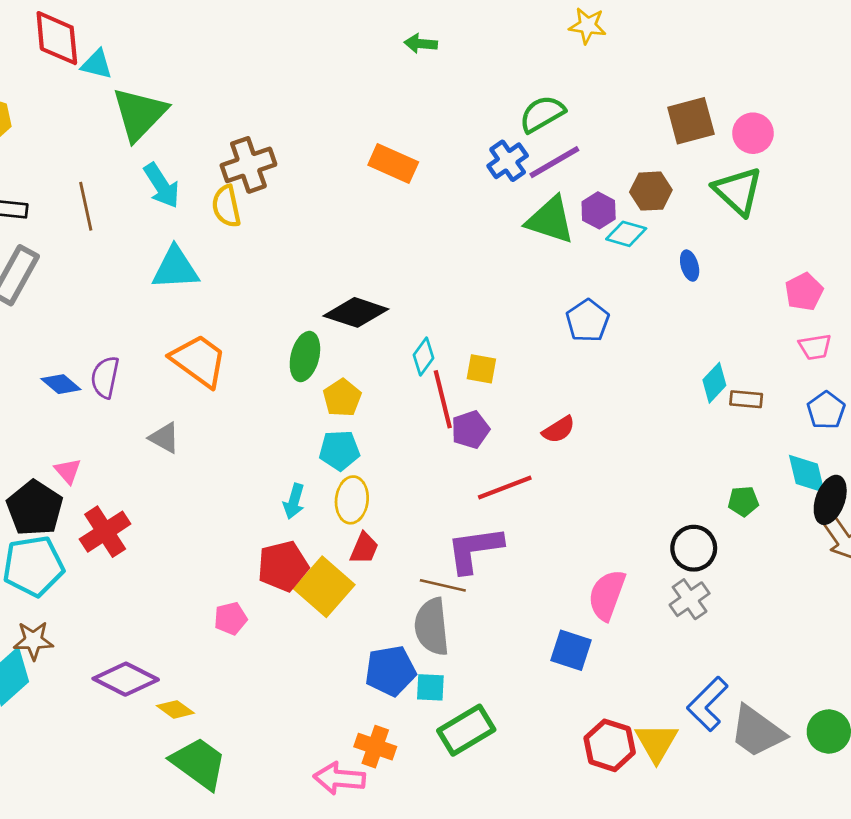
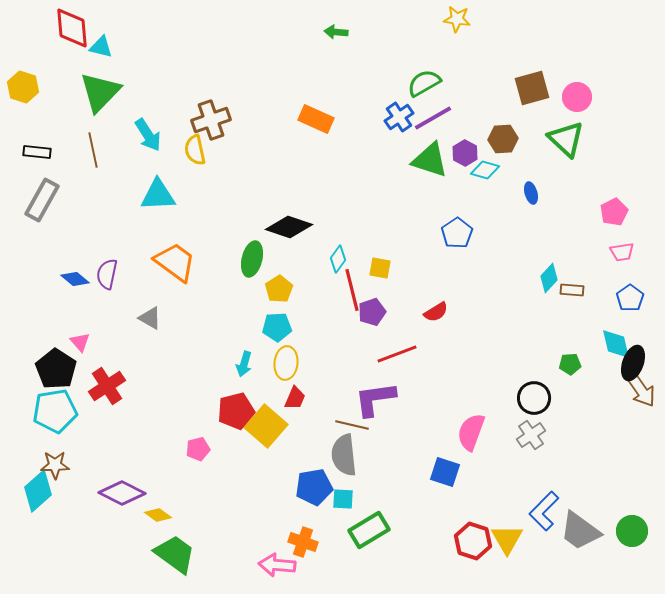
green triangle: (140, 114) -> (100, 92), moved

